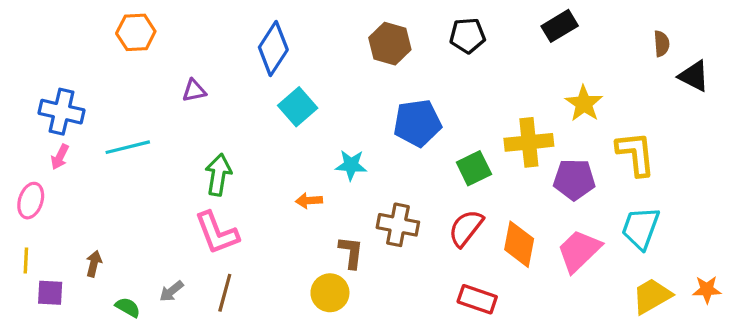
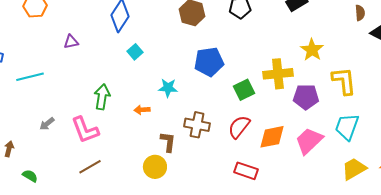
cyan square: (298, 107) -> (135, 52), size x0.7
green arrow: (218, 175) -> (102, 97), moved
orange diamond: (519, 244) -> (272, 137), turned 68
gray arrow: (171, 291) -> (47, 124), moved
brown line: (225, 293) -> (90, 167), turned 45

